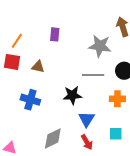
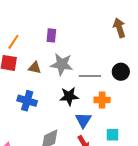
gray star: (100, 46) -> (62, 64), moved
orange cross: (117, 99) -> (102, 100), moved

